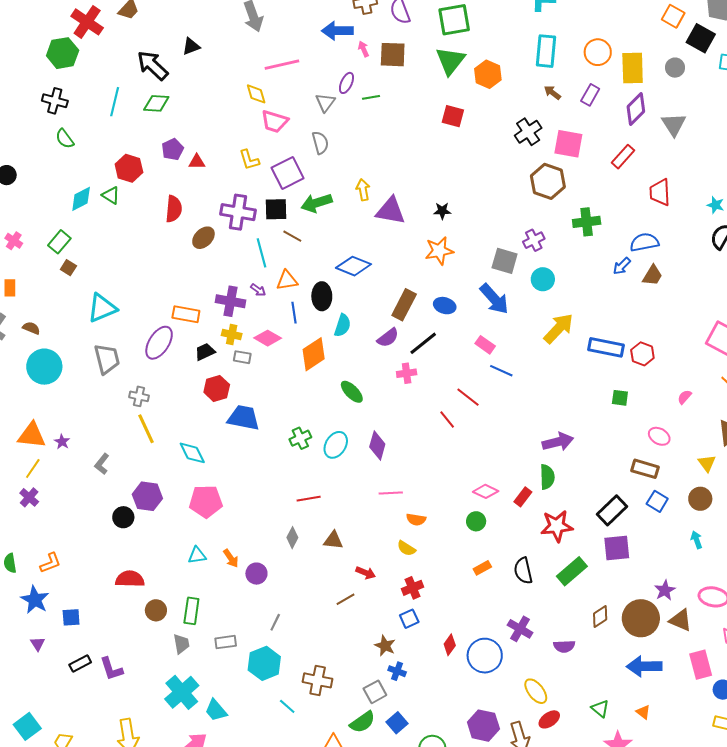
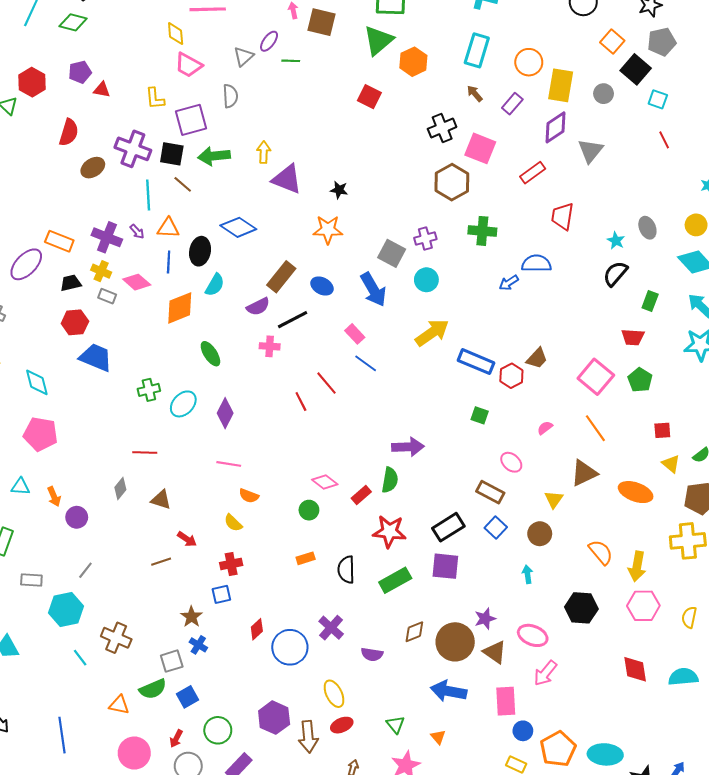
brown trapezoid: (653, 275) -> (537, 358), moved

